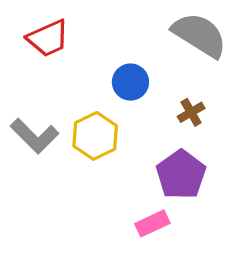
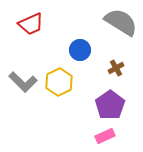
pink rectangle: (152, 223) -> (105, 136), moved

